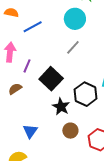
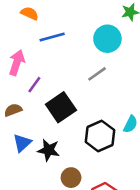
black star: (61, 107) -> (49, 150), moved, turned -30
blue triangle: (30, 131) -> (22, 143), moved

